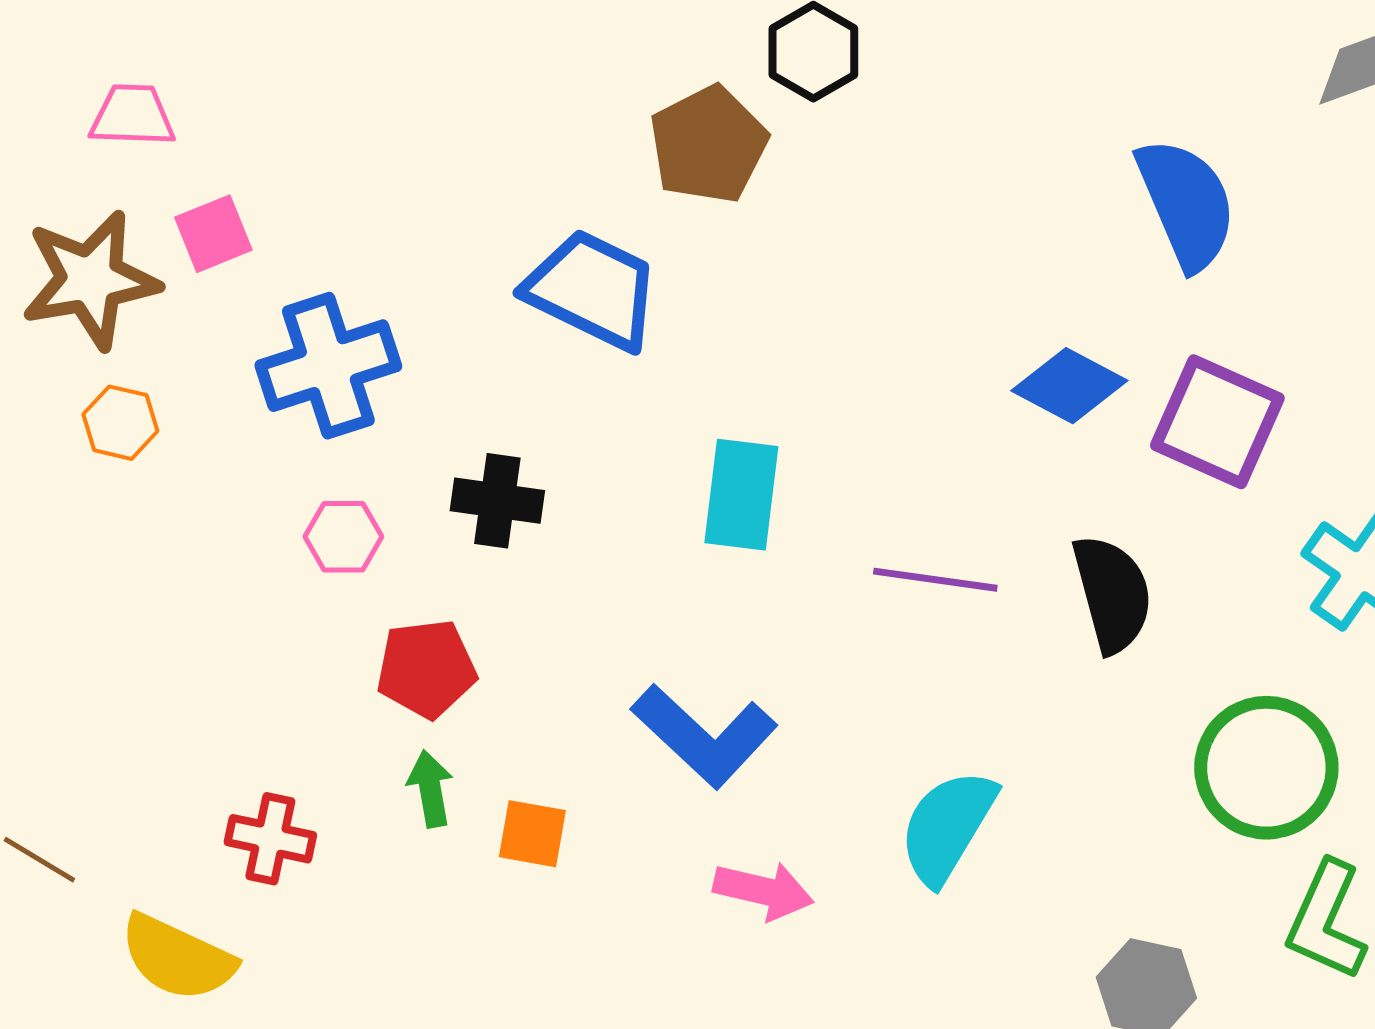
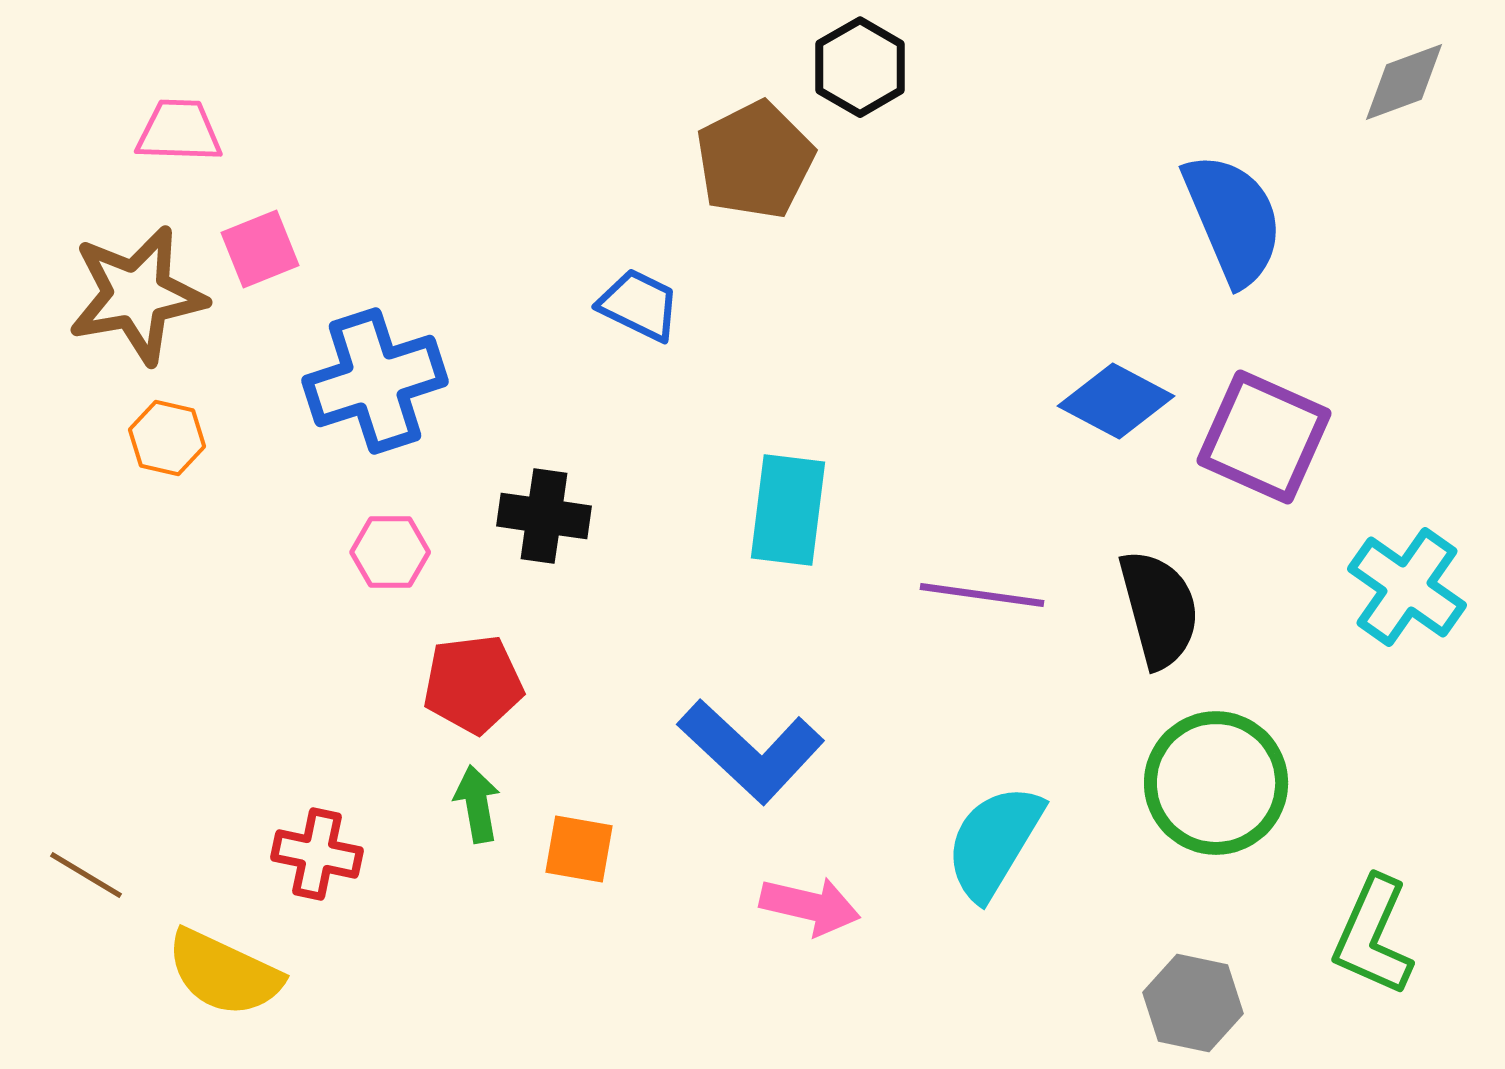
blue trapezoid: (592, 290) -> (639, 305), size x0.6
green circle: (1266, 768) -> (1216, 783), moved

